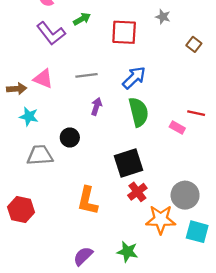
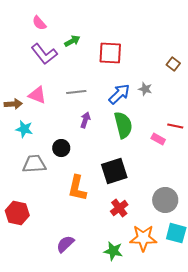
gray star: (163, 17) -> (145, 89), moved
red cross: (137, 192) -> (119, 208), moved
orange L-shape: (88, 201) -> (77, 188), moved
orange star: (161, 219) -> (143, 238), moved
purple semicircle: (83, 256) -> (65, 244), moved

